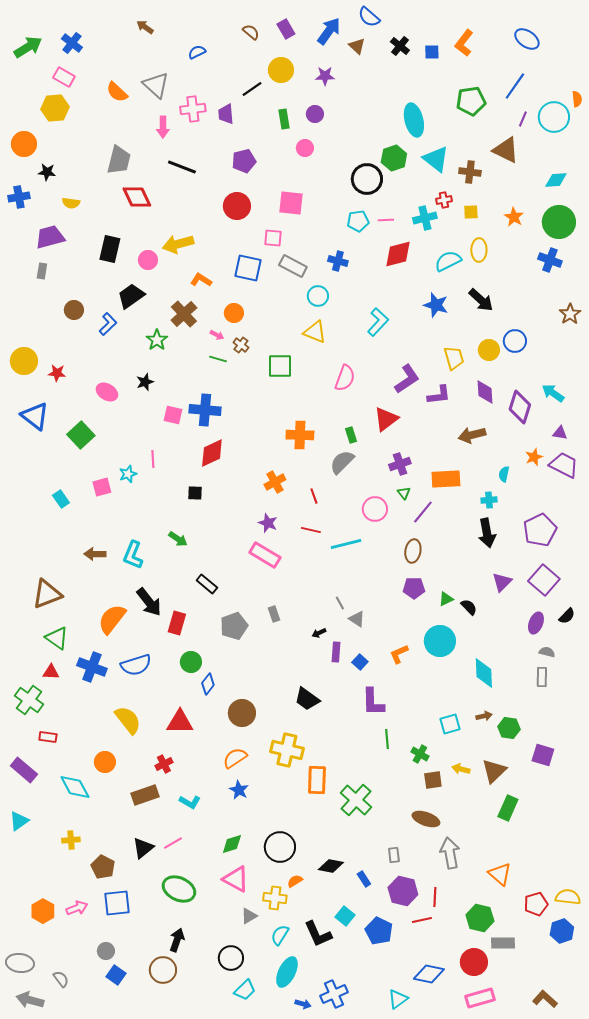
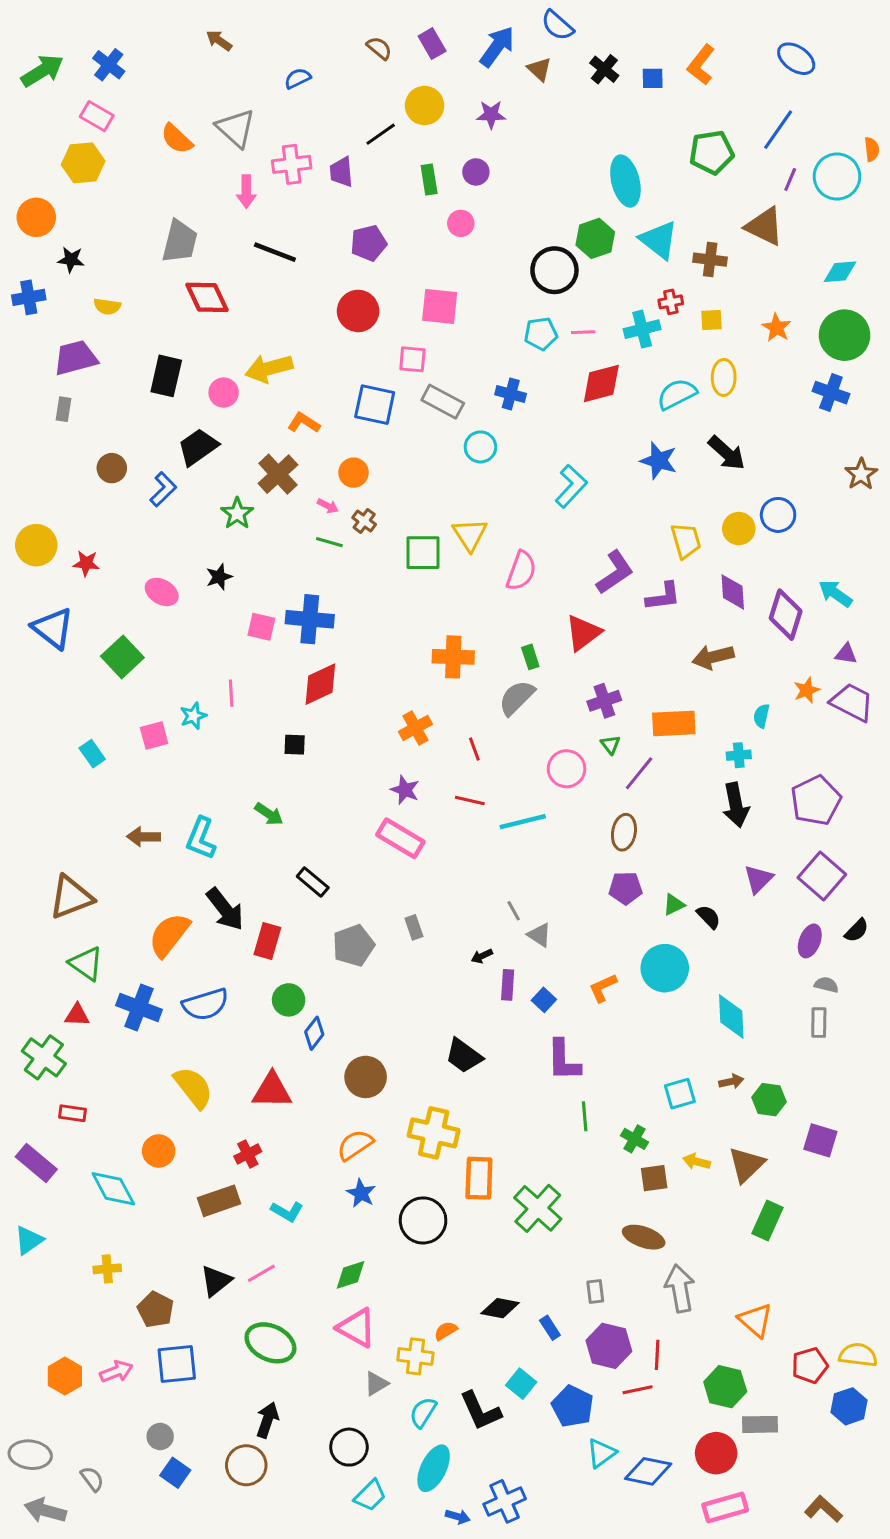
yellow triangle: (315, 332) -> (470, 535), moved, turned 35
black circle: (280, 847) -> (423, 1220), moved
cyan triangle: (398, 999) -> (601, 1453), moved

